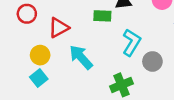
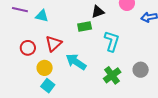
red circle: (27, 14) -> (28, 48), moved
gray circle: (152, 61) -> (141, 70), moved

